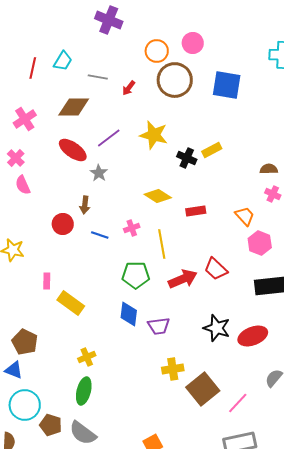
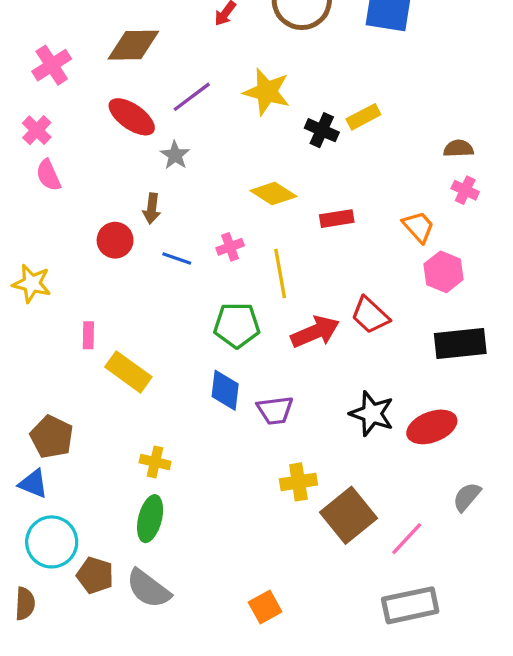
yellow cross: (87, 357) -> (155, 462), turned 36

